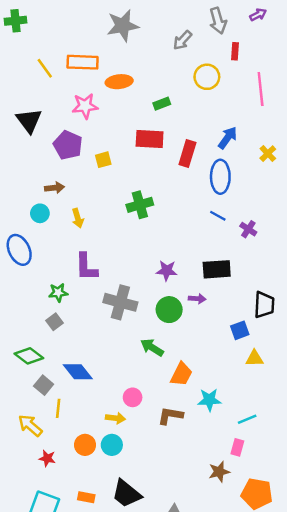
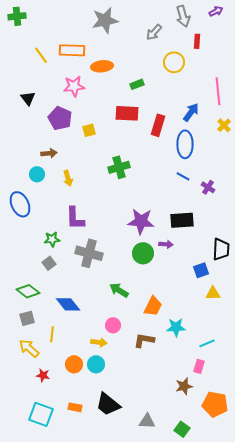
pink line: (261, 89) -> (218, 91), moved
black triangle: (29, 121) -> (28, 98), size x0.7
purple star: (167, 271) -> (141, 221), size x1.5
gray cross: (120, 302) -> (89, 253), moved
green arrow: (152, 347) -> (119, 290), moved
gray square: (44, 385) -> (27, 318), moved, turned 35

